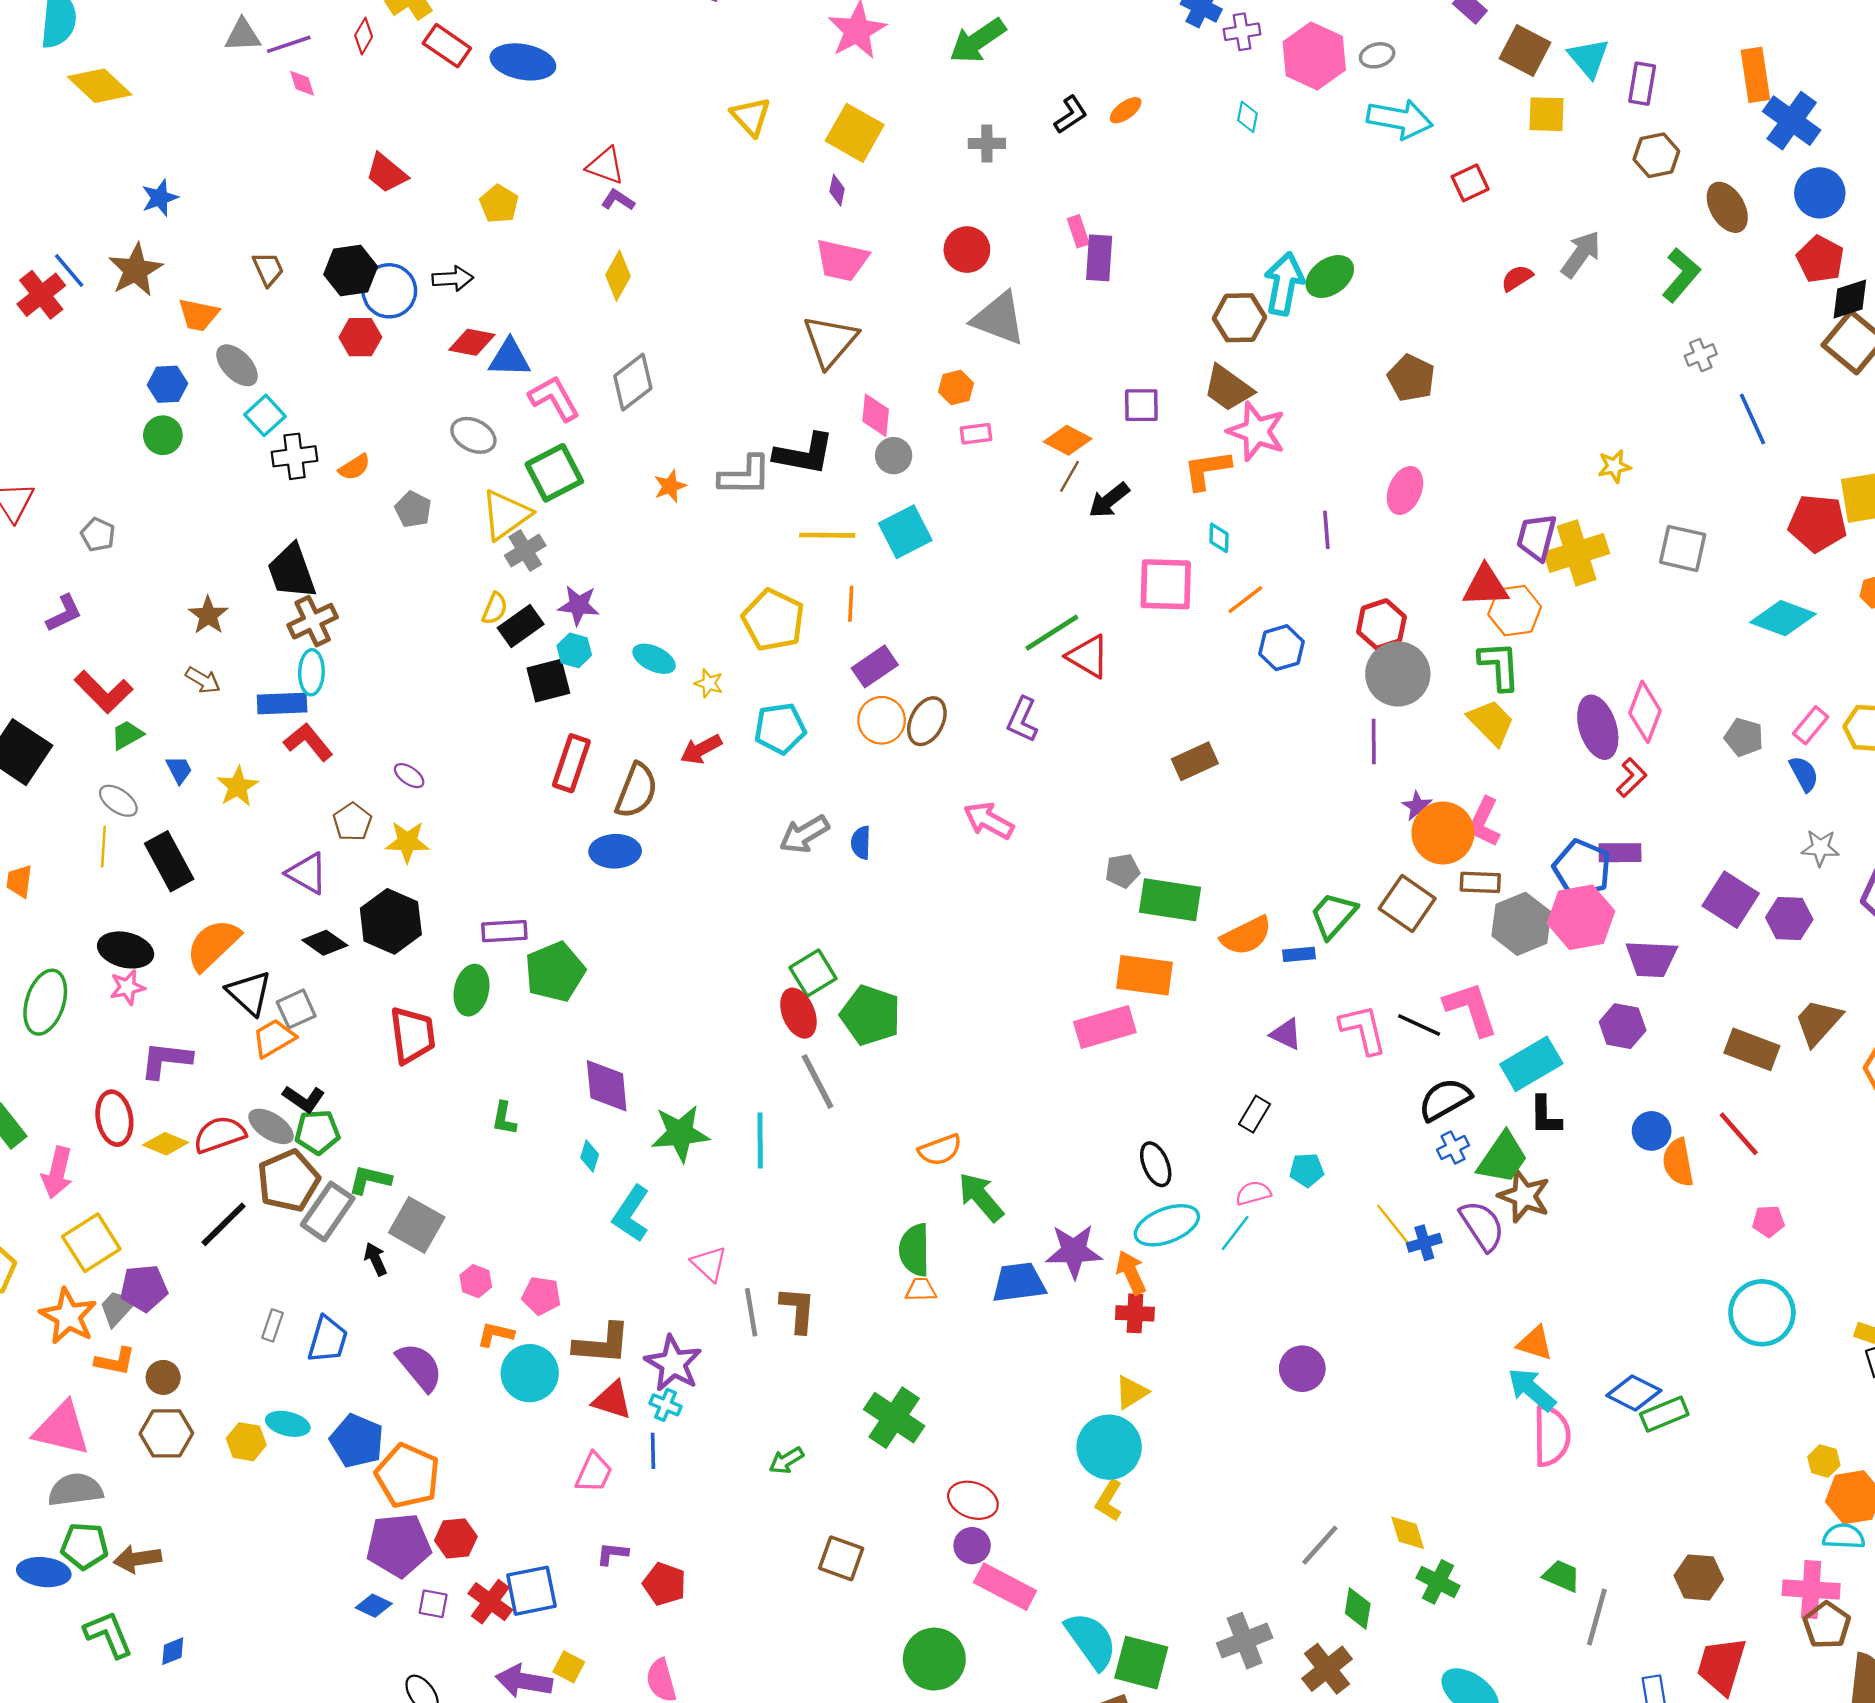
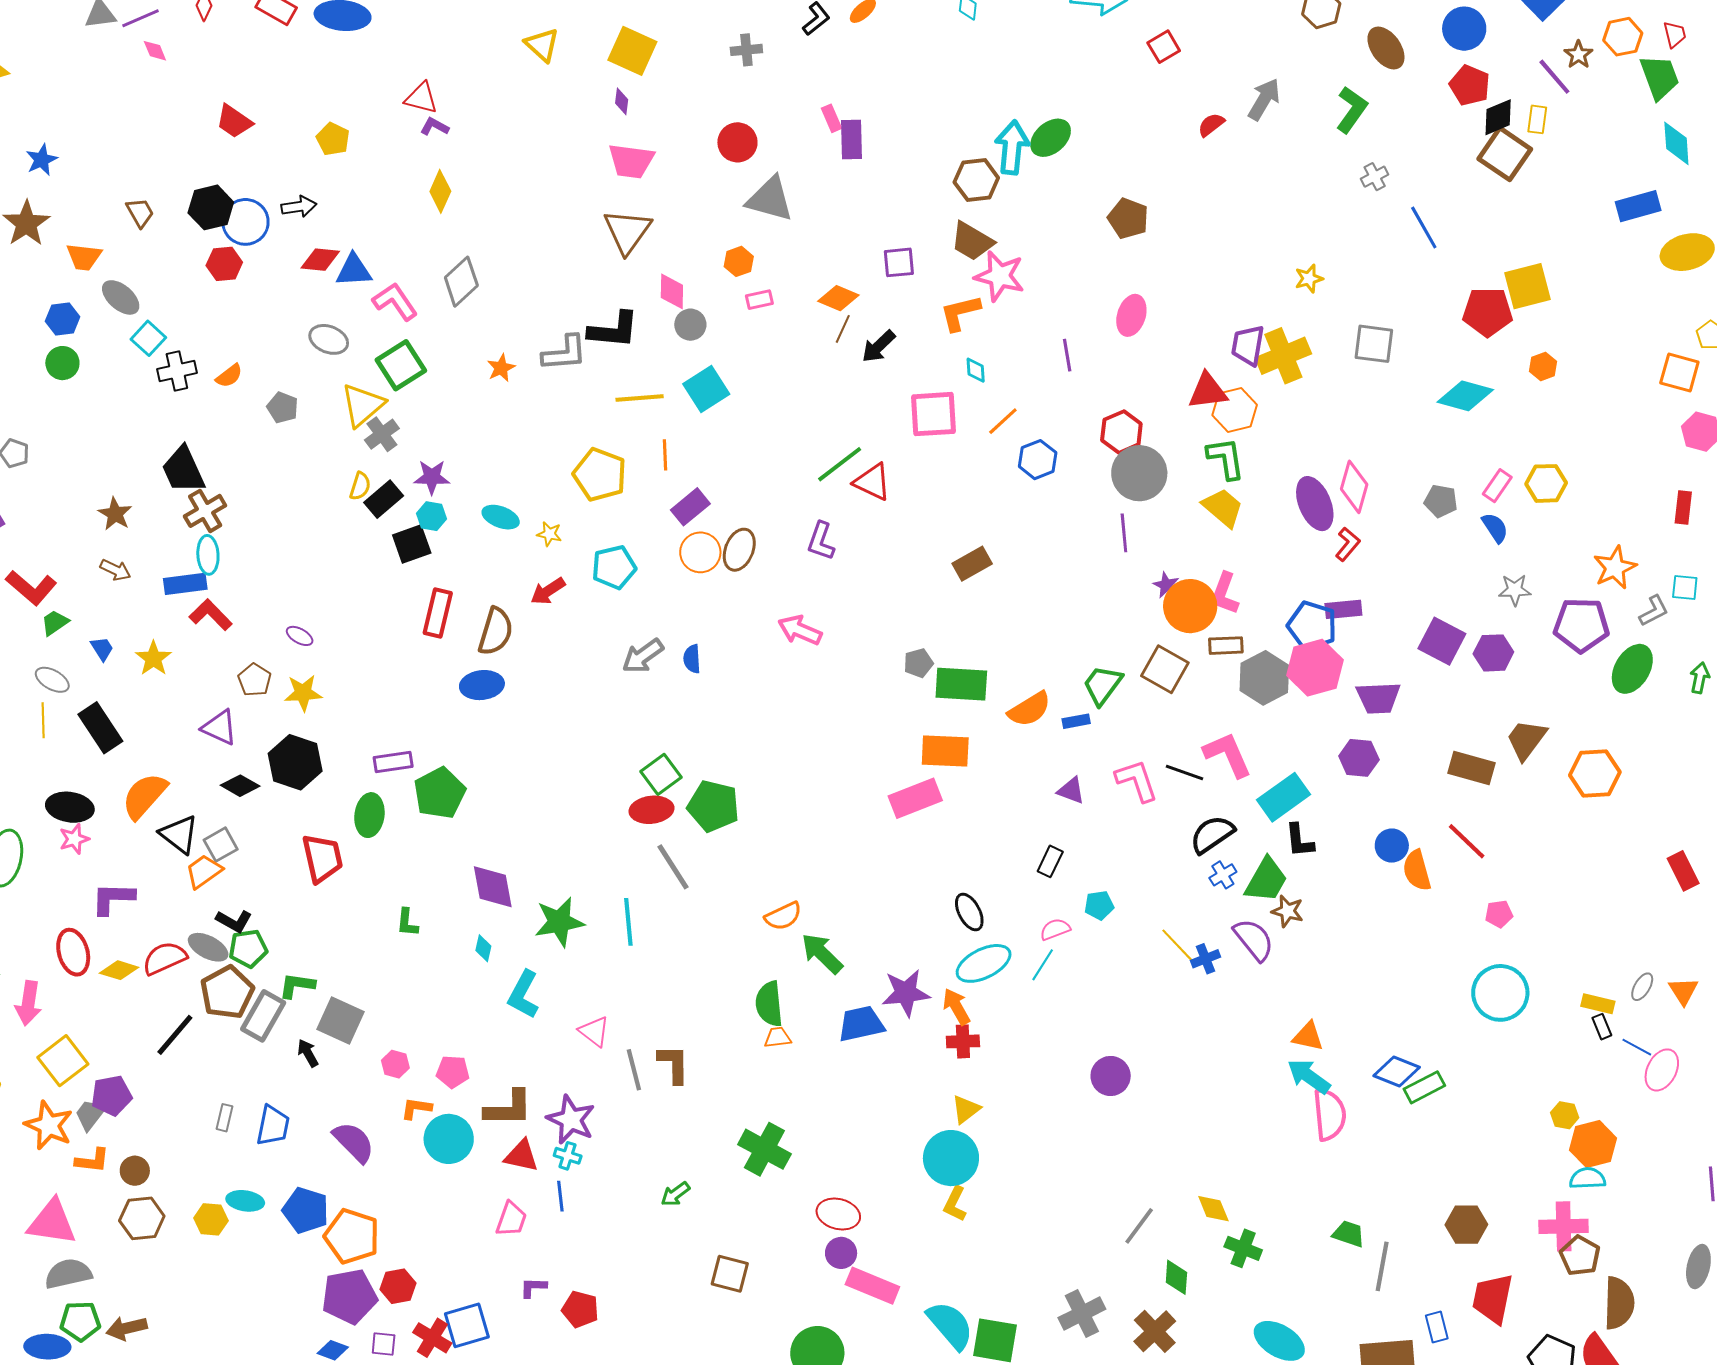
red ellipse: (798, 1013) -> (652, 810), turned -69
brown star: (1524, 1196) -> (1288, 911), size x0.7

